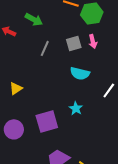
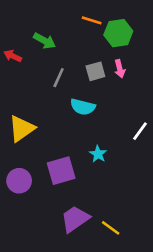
cyan semicircle: (80, 73) -> (83, 107), moved
yellow triangle: (16, 88) -> (22, 129), size x1.6

